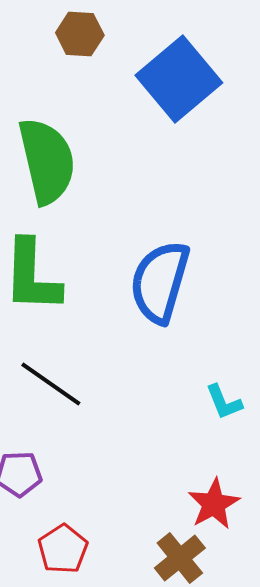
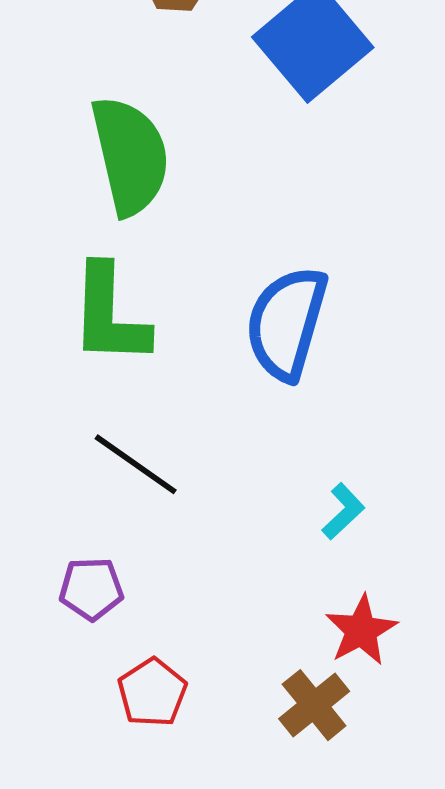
cyan L-shape: (224, 402) -> (343, 511), moved, turned -111

